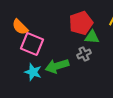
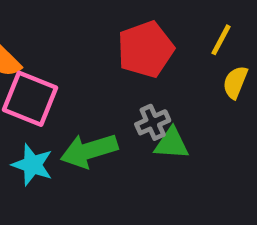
green triangle: (92, 37) -> (172, 144), moved

